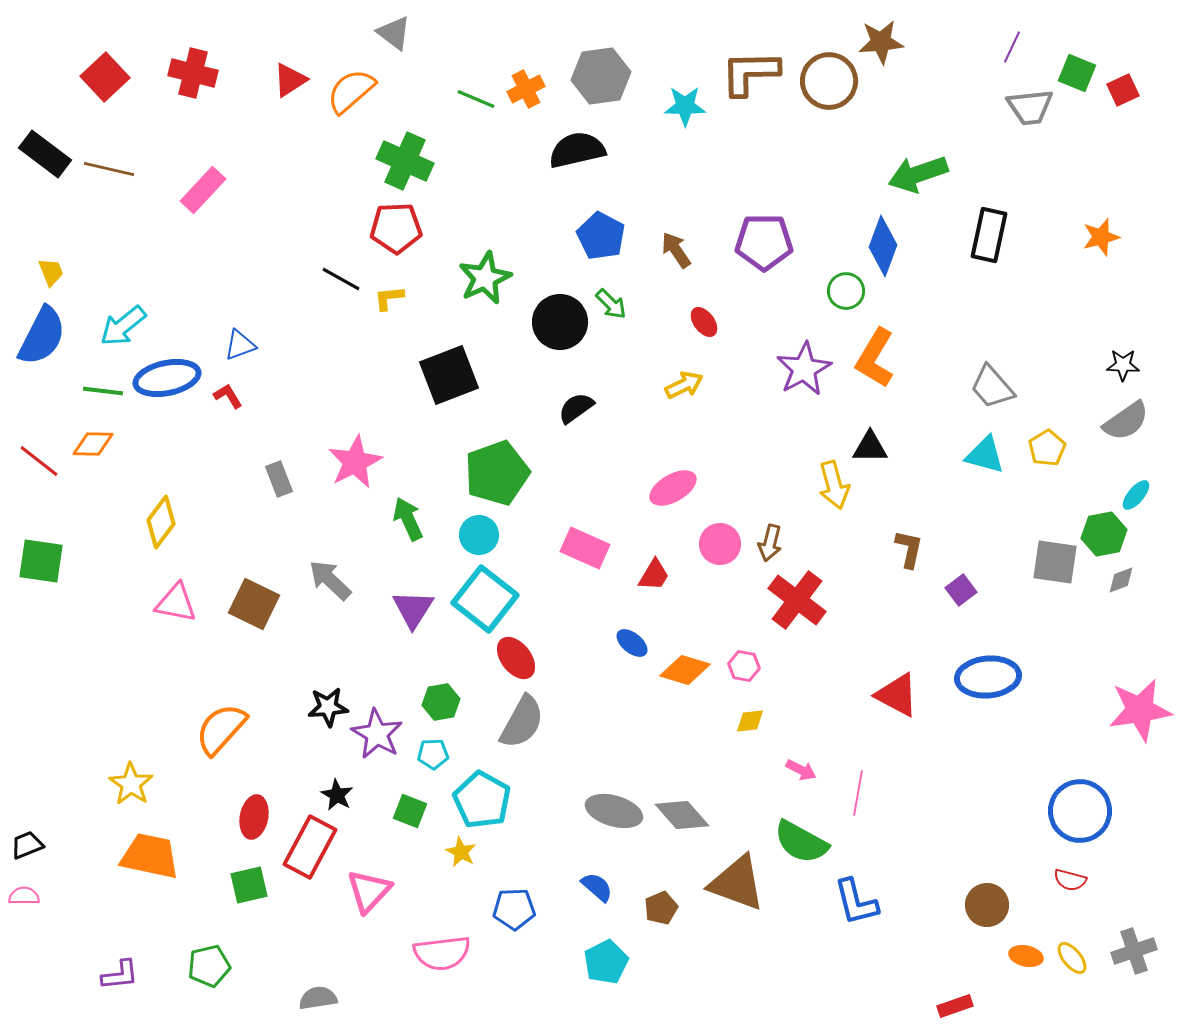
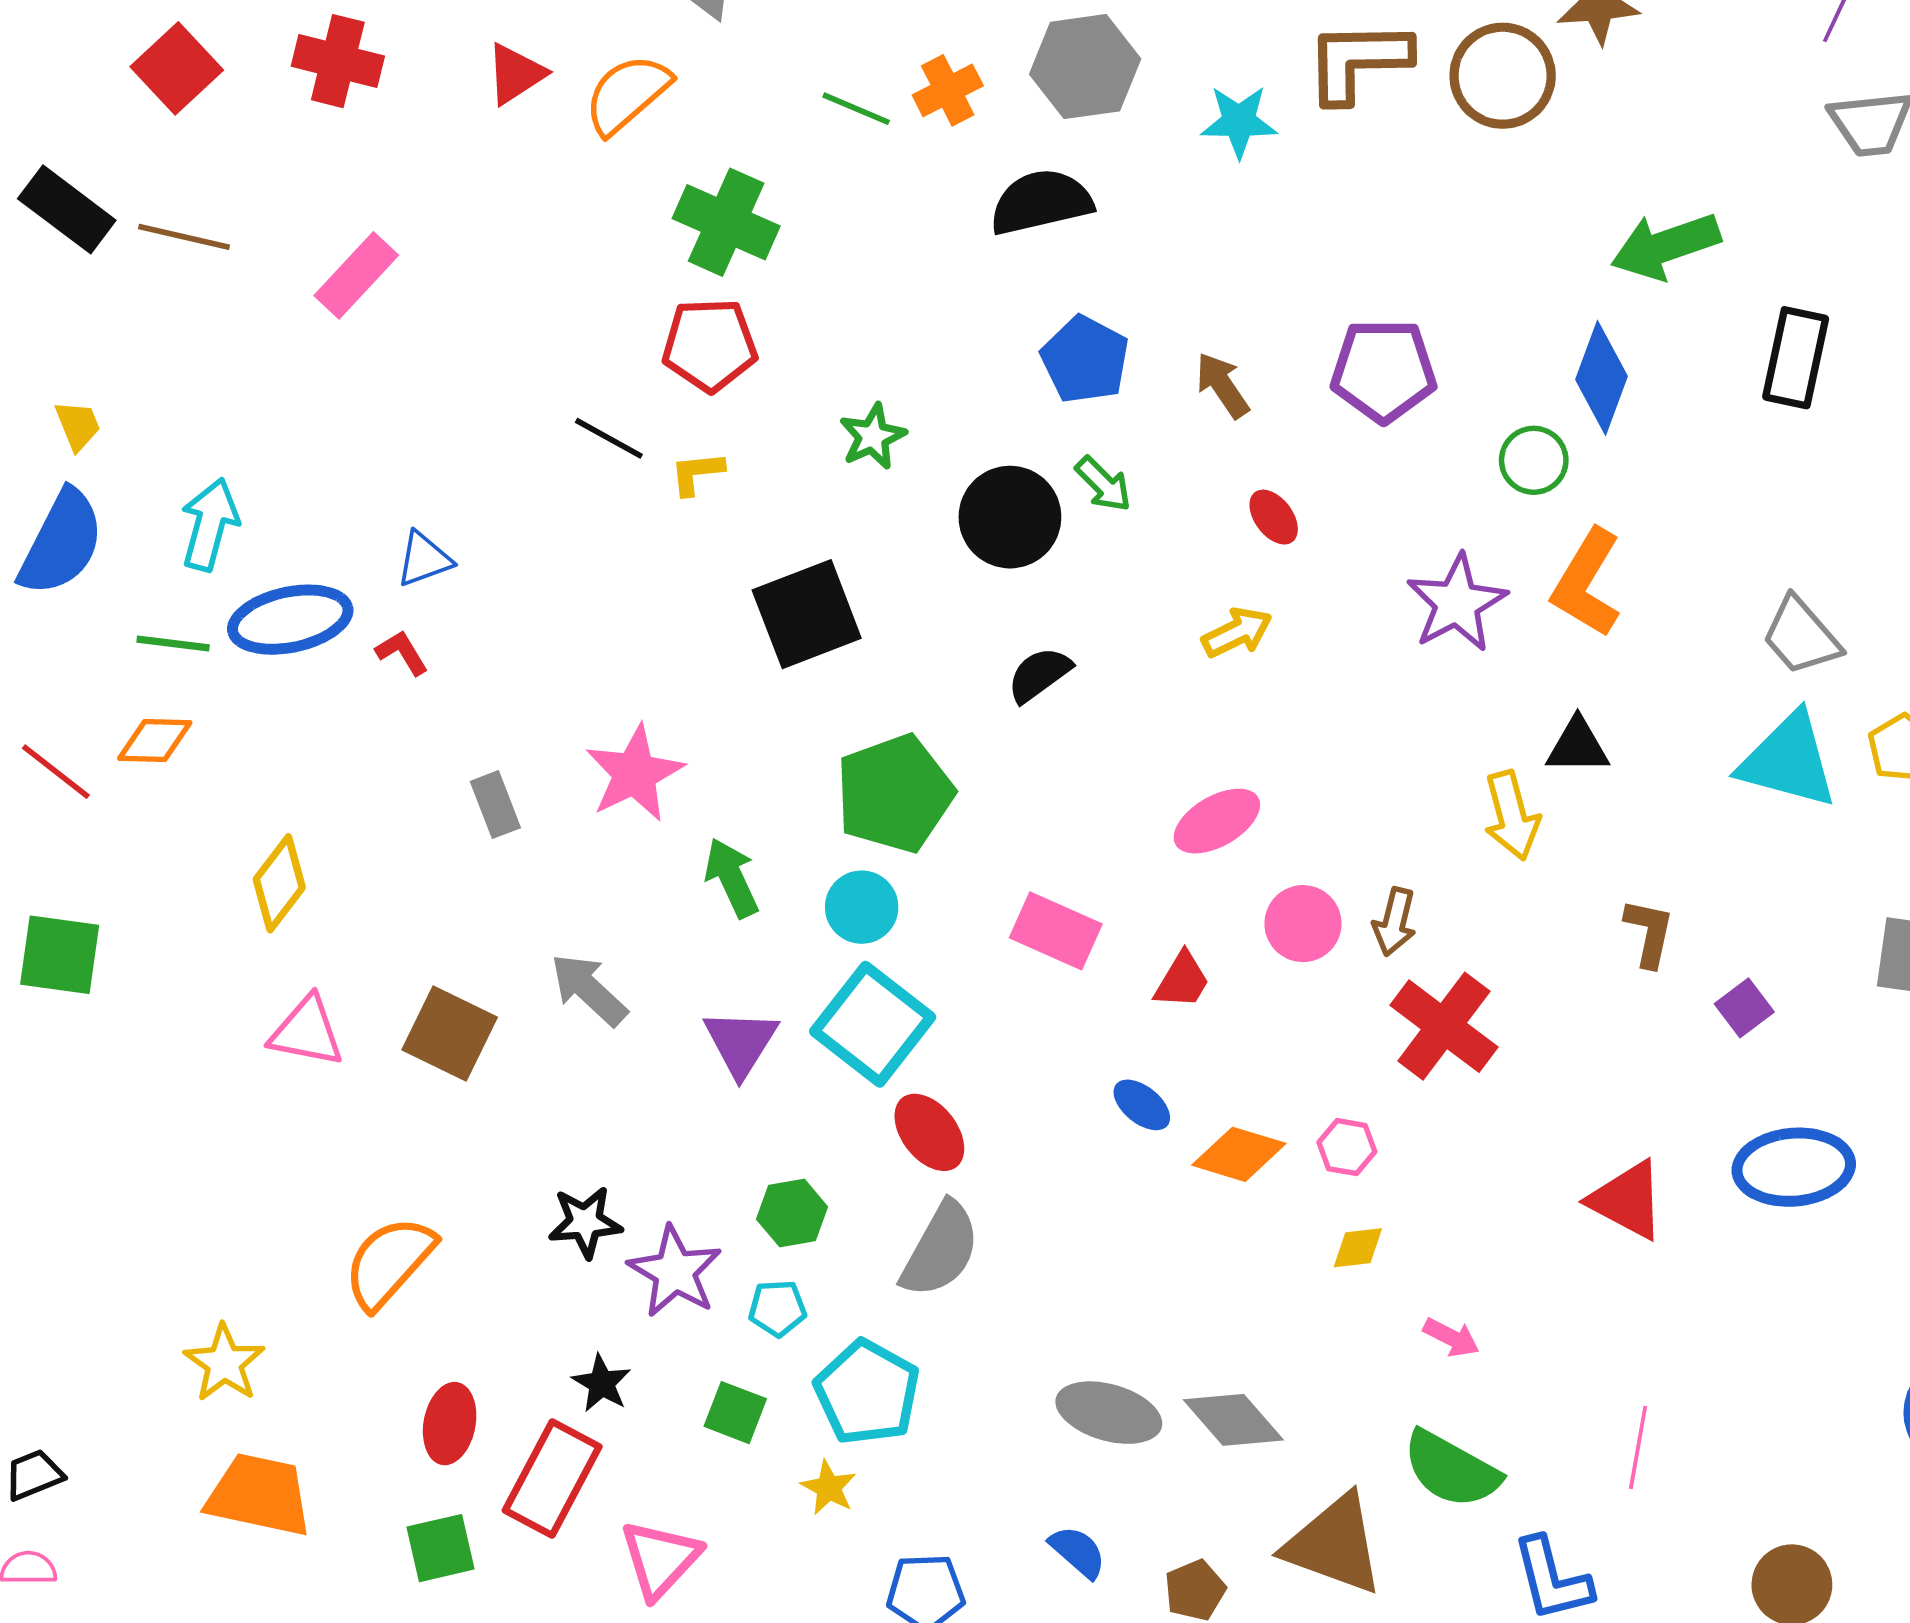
green star: (485, 278) -> (873, 436), size x0.7
cyan arrow: (123, 326) -> (210, 524), turned 144
cyan triangle: (985, 455) -> (1788, 761), size x1.4
pink line: (858, 793) -> (1638, 1447), moved

